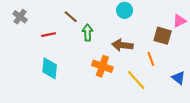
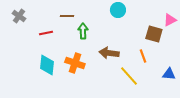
brown line: (71, 17) -> (67, 16), turned -40
brown arrow: (122, 45) -> (109, 53), moved
orange cross: (102, 66) -> (75, 63), moved
blue triangle: (178, 78) -> (169, 74), turned -32

